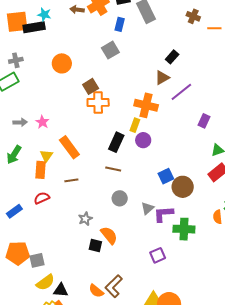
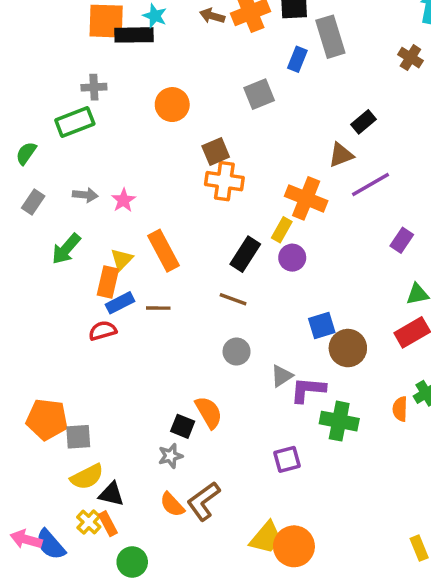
blue rectangle: (120, 24) -> (297, 59), moved
blue rectangle: (14, 211) -> (120, 303), moved
gray star: (85, 219) -> (170, 456), moved

